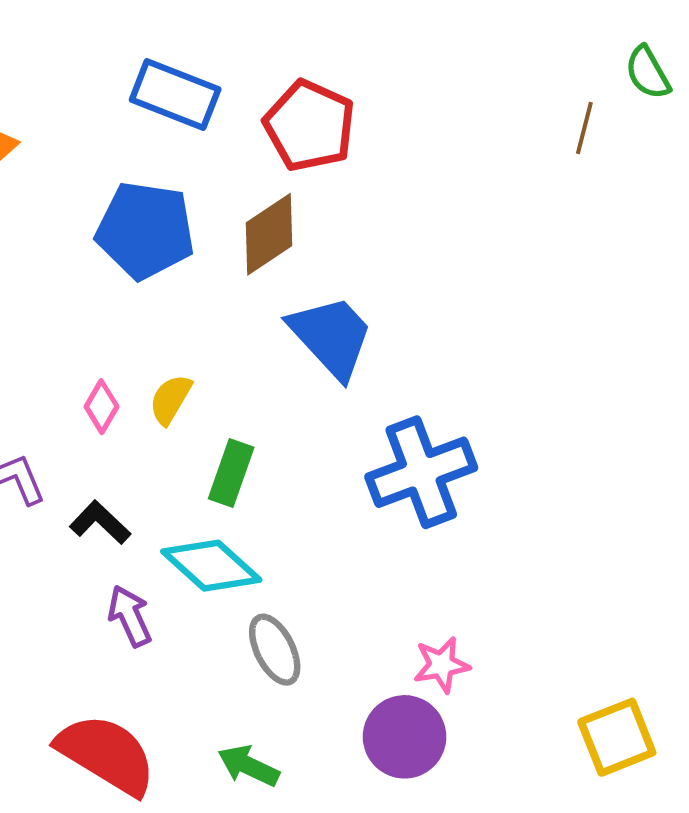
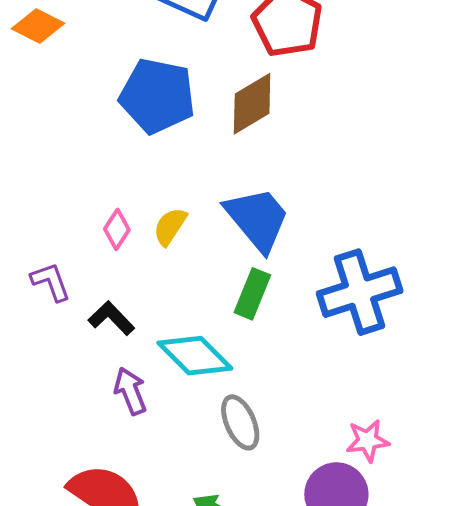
blue trapezoid: (331, 336) -> (257, 219), moved
green rectangle: (231, 473) -> (252, 294), moved

